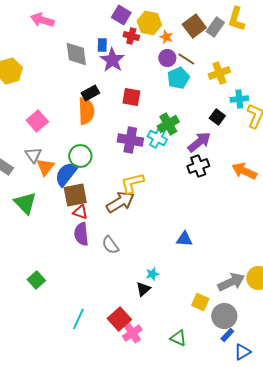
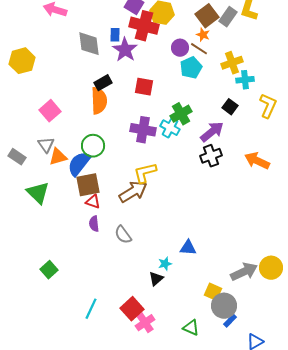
red cross: (131, 36) -> (144, 26), size x1.8
orange star: (166, 37) -> (203, 35), moved
cyan cross: (239, 99) -> (245, 80), moved
orange triangle: (45, 167) -> (58, 157), turned 36
purple semicircle: (81, 234) -> (94, 224), size x0.7
blue triangle: (184, 239) -> (188, 248), moved
gray circle: (224, 316) -> (224, 306), moved
blue rectangle: (227, 335) -> (230, 321), moved

